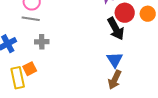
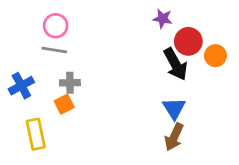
orange circle: (148, 14) -> (215, 56), moved
orange square: (30, 69) -> (64, 104), moved

